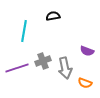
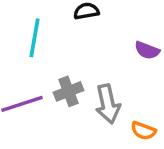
purple semicircle: (87, 51) -> (147, 50), moved

